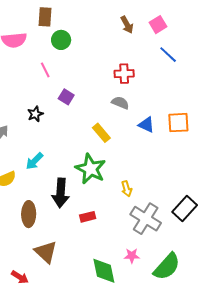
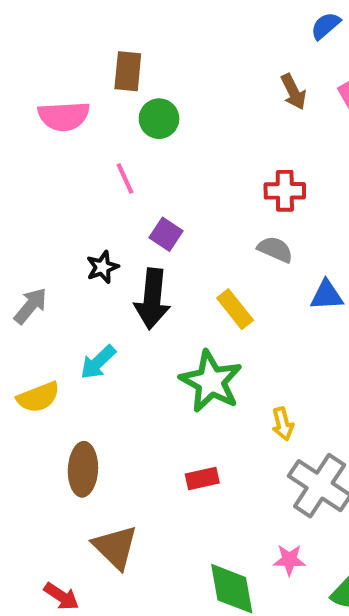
blue triangle: (146, 125) -> (327, 295), turned -30
black arrow: (61, 193) -> (152, 299), moved

